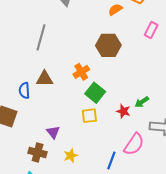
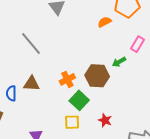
gray line: (41, 37) -> (31, 43), turned -60
brown hexagon: (108, 45) -> (97, 76), moved
green arrow: (142, 102) -> (119, 62), moved

